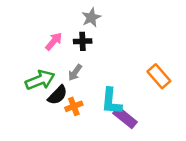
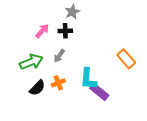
black semicircle: (58, 95) -> (37, 88), moved

